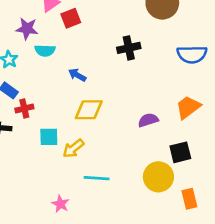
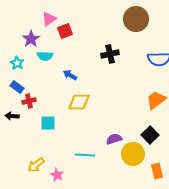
purple star: (27, 29) -> (31, 39), turned 30
purple semicircle: (148, 120) -> (114, 139), moved
yellow arrow: (73, 148) -> (36, 165), moved
black square: (180, 152) -> (150, 135), turned -30

